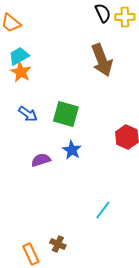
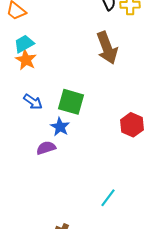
blue star: (72, 150) -> (60, 127), moved

